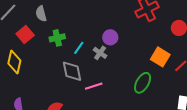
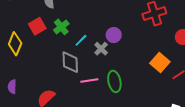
red square: (25, 34) -> (37, 26), moved
green cross: (57, 38) -> (61, 27), turned -35
green ellipse: (143, 83) -> (114, 81), moved, turned -50

